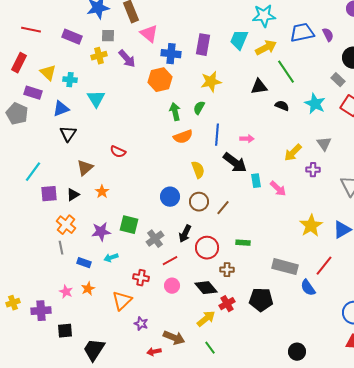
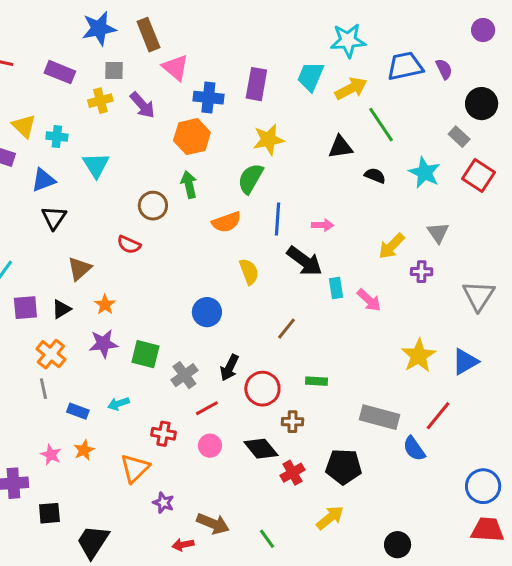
green semicircle: (199, 108) -> (250, 179), size x1.5
green arrow: (175, 112) -> (189, 185), moved
brown circle: (199, 202) -> (153, 206), moved
purple star: (101, 232) -> (103, 344), moved
yellow arrow: (206, 319) -> (330, 518), moved

